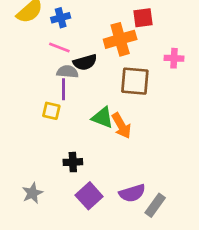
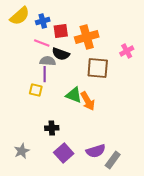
red square: (143, 18) -> (61, 31), moved
pink cross: (174, 58) -> (127, 51), turned -32
black semicircle: (85, 62) -> (61, 54), turned 36

